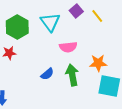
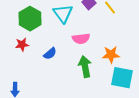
blue semicircle: (47, 74) -> (50, 54), moved

